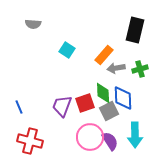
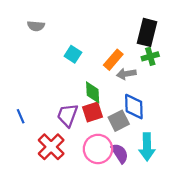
green cross: (140, 69) -> (150, 56), moved
green diamond: (103, 93) -> (93, 92), moved
red cross: (30, 141) -> (51, 147), moved, turned 30

